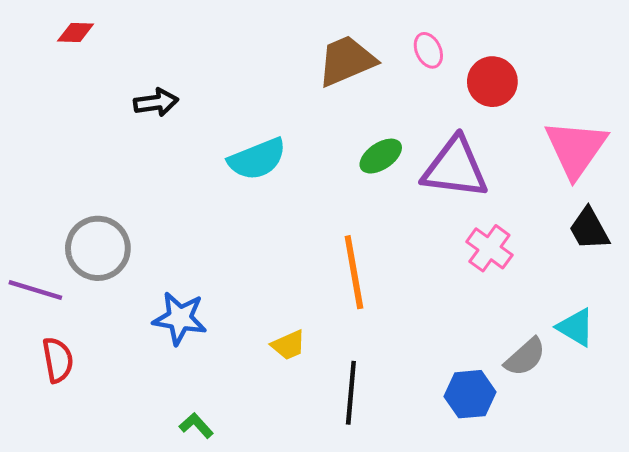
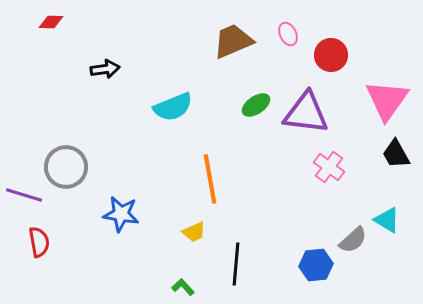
orange line: (354, 272) -> (210, 179), moved
green L-shape: (196, 425) -> (183, 287), moved

